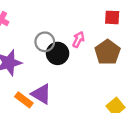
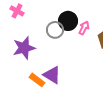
black circle: (58, 53) -> (68, 21), moved

